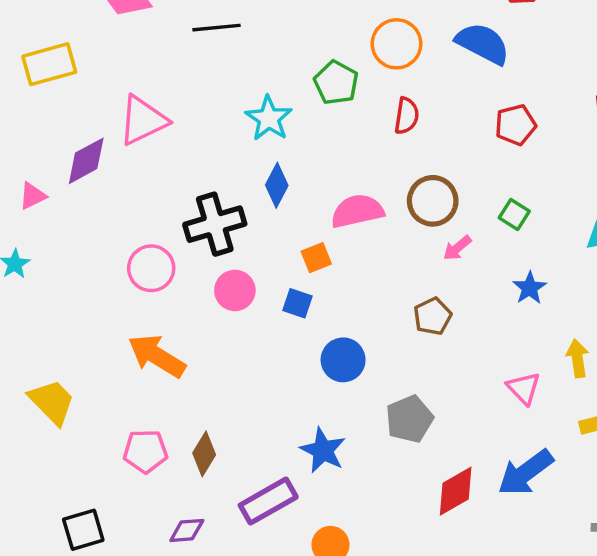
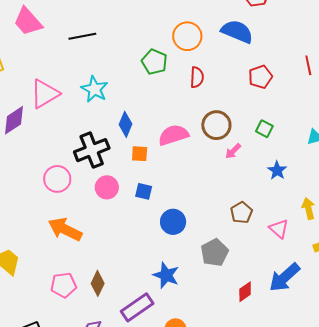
cyan star: (269, 118) -> (95, 89), moved
orange square: (316, 258) -> (140, 154), moved, turned 30
brown pentagon: (433, 316) -> (241, 213), moved
red diamond: (456, 491) -> (245, 292), size x0.7

